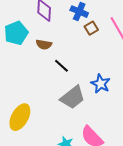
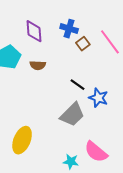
black line: (61, 66) -> (78, 85), moved

